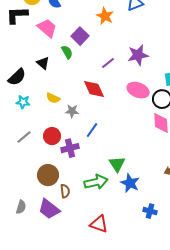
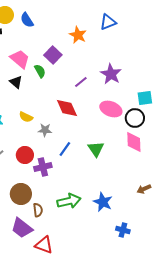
pink trapezoid: (47, 28) -> (20, 59), moved
purple star: (138, 55) -> (111, 74), turned -30
green triangle: (117, 164) -> (96, 149), moved
red triangle: (99, 224) -> (44, 245), moved

